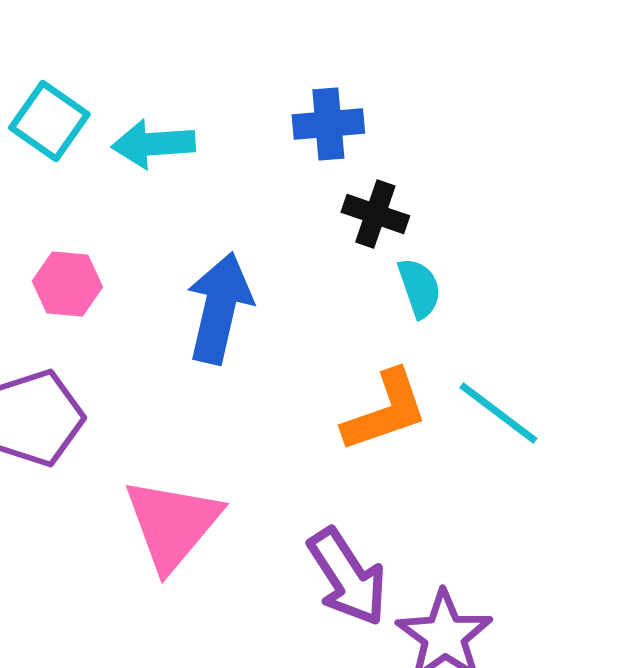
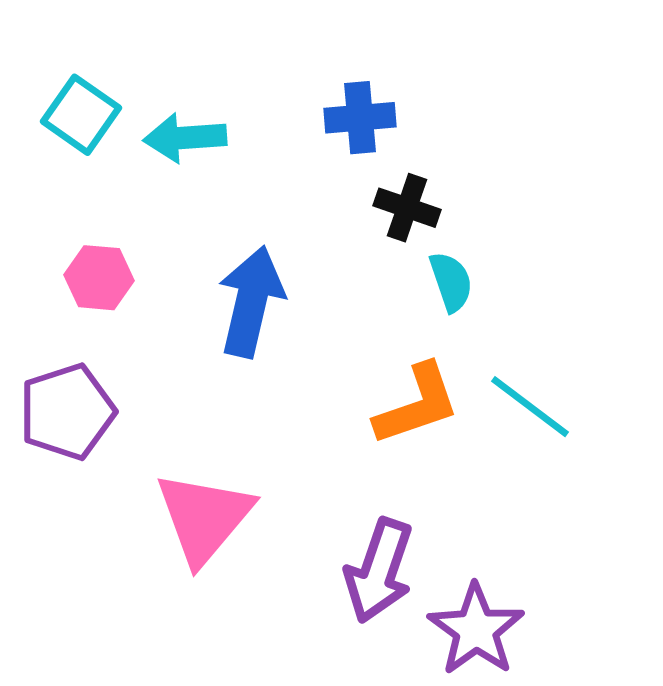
purple arrow: (347, 577) -> (379, 571), turned 52

